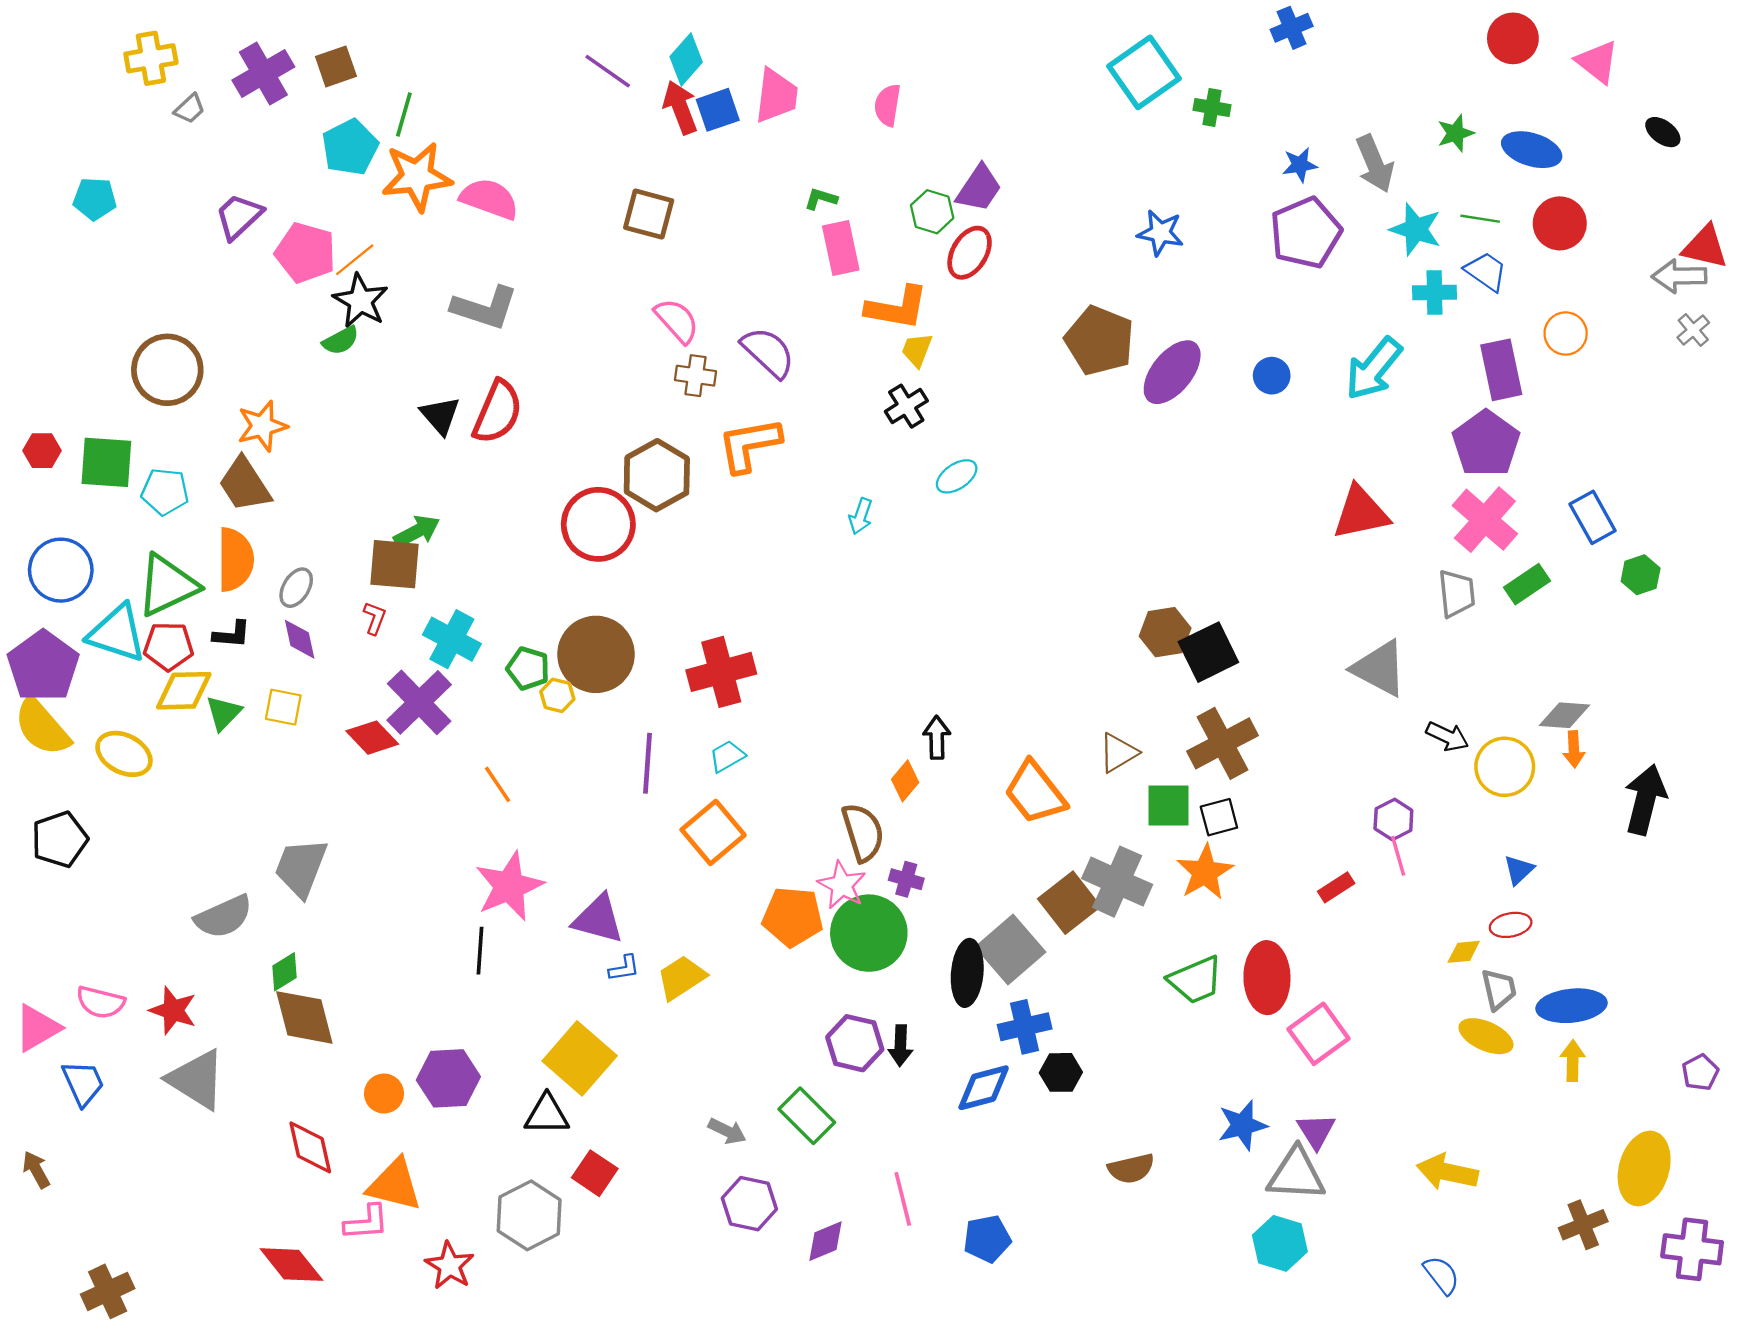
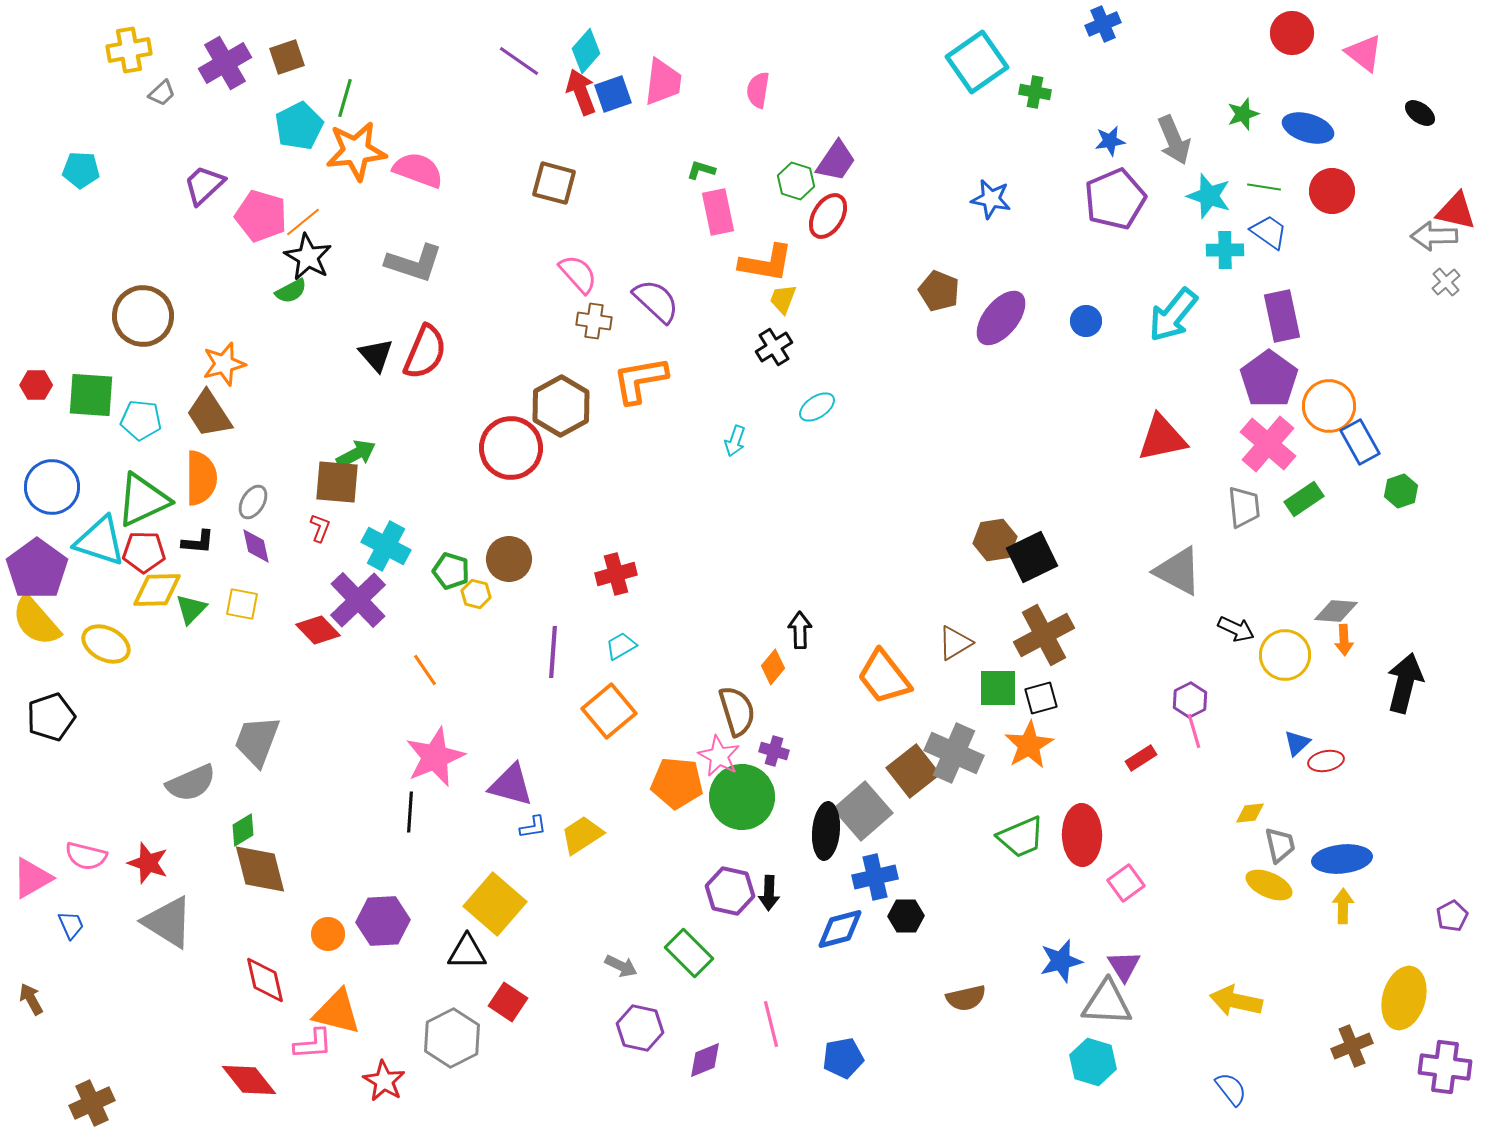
orange circle: (1566, 333) -> (1329, 406), moved, size x1.4
brown pentagon: (1100, 341) -> (939, 291), size x0.7
brown circle: (596, 654) -> (509, 559), size x0.7
red cross: (721, 672) -> (616, 574), size x0.7
red ellipse: (1511, 925) -> (1326, 761), moved
pink square: (1319, 1034) -> (1126, 883), size x0.7
blue trapezoid: (83, 1083) -> (71, 925), size x0.7

